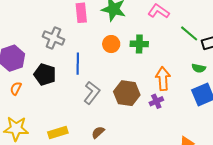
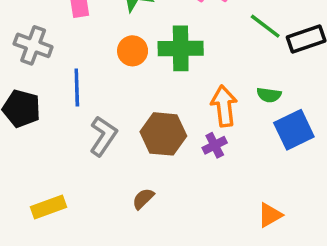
green cross: (139, 44) -> (181, 48), size x1.4
green semicircle: (199, 68) -> (269, 95), moved
brown semicircle: (98, 132) -> (143, 199), moved

